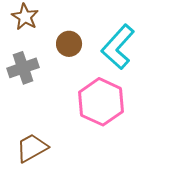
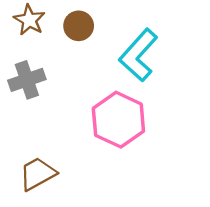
brown circle: (69, 44) -> (79, 26), moved

